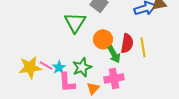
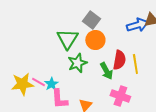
orange circle: (103, 39) -> (95, 40), moved
green star: (82, 67) -> (77, 63), moved
pink cross: (114, 78) -> (120, 96), moved, turned 30

